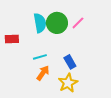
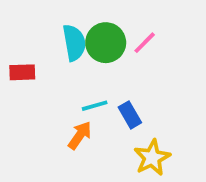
cyan line: (40, 57) -> (95, 106), moved
yellow star: (68, 83) -> (152, 158), moved

